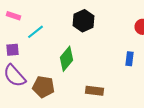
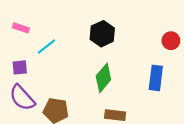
green diamond: (66, 59) -> (103, 78), moved
blue rectangle: (130, 59) -> (156, 78), size x1.5

